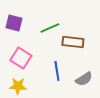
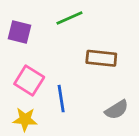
green line: (50, 28) -> (69, 18), moved
blue line: (57, 71) -> (61, 99), moved

